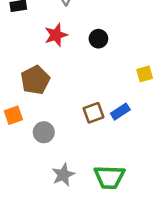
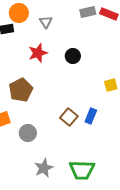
blue rectangle: (120, 112) -> (91, 116), turned -35
brown square: (94, 113) -> (69, 117), turned -30

